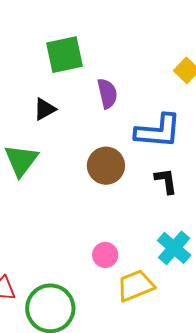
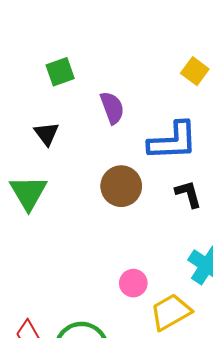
green square: (64, 55) -> (60, 72), size x0.7
black triangle: (45, 109) -> (47, 134), turned -30

